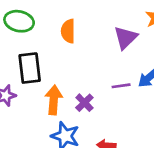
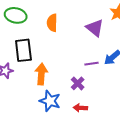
purple triangle: (125, 38) -> (95, 28), turned -36
purple cross: (84, 103) -> (78, 83), moved

